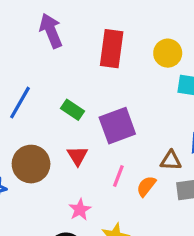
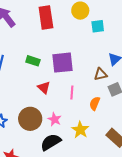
purple square: (117, 126) -> (62, 63), turned 30
brown circle: (31, 164) -> (30, 119), moved
orange semicircle: (146, 186) -> (95, 103), moved

